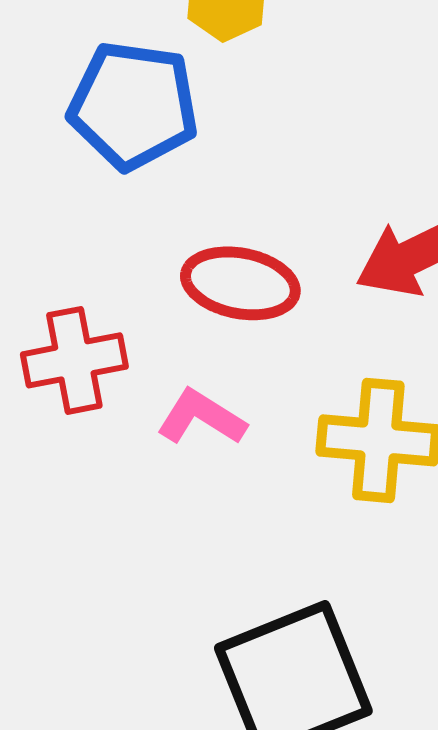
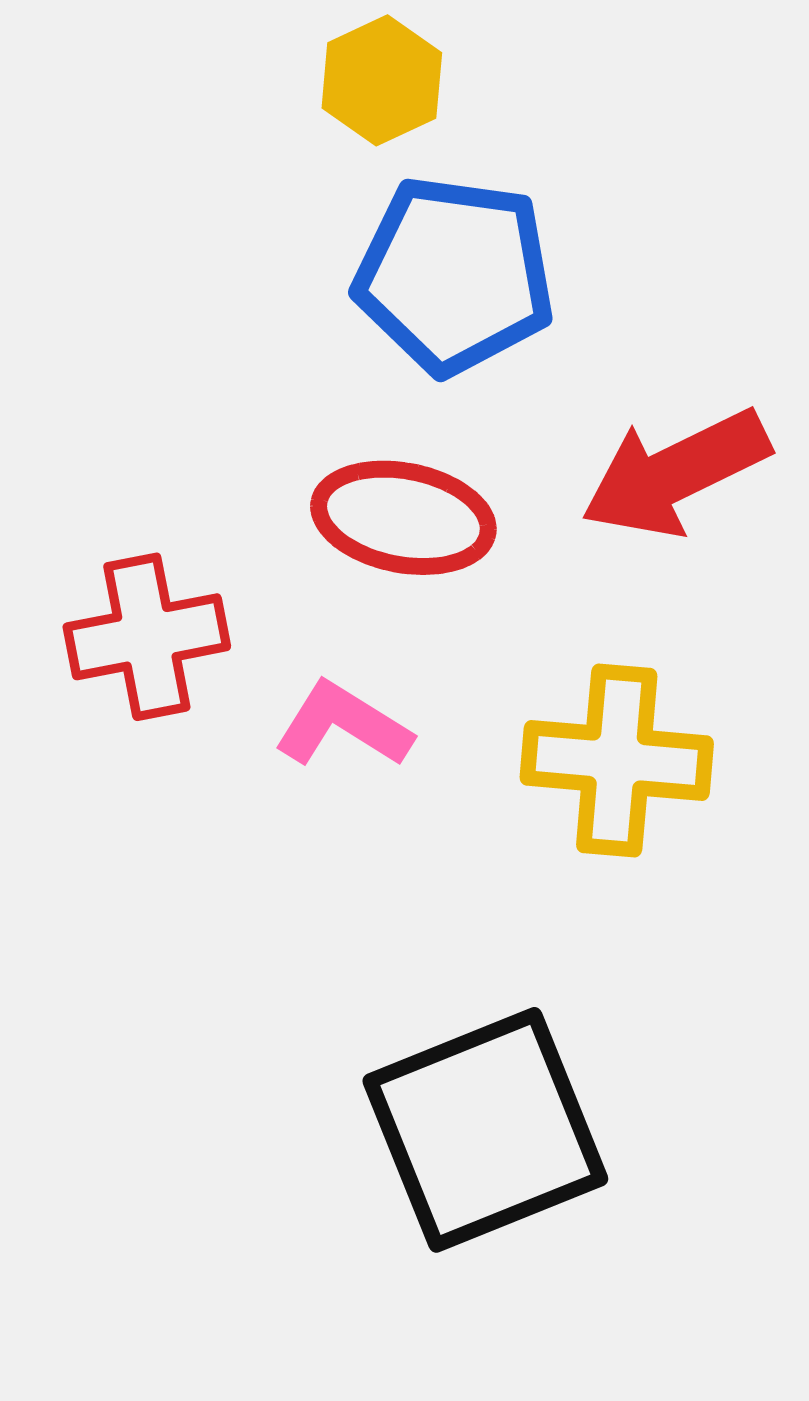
blue pentagon: (133, 105) -> (454, 275), moved

